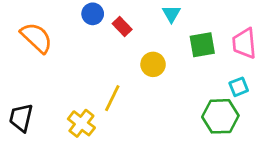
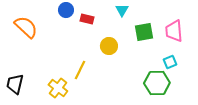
red rectangle: (122, 26) -> (87, 19), turned -32

